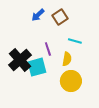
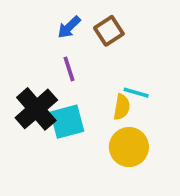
cyan line: (75, 41) -> (136, 93), moved
purple line: (48, 49) -> (69, 69), moved

